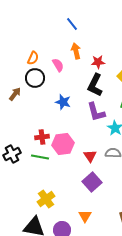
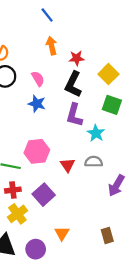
pink semicircle: (58, 65) -> (38, 79), moved
purple L-shape: (96, 112) -> (74, 115), turned 30
red cross: (42, 137) -> (13, 190), moved
purple square: (92, 182) -> (44, 195), moved

